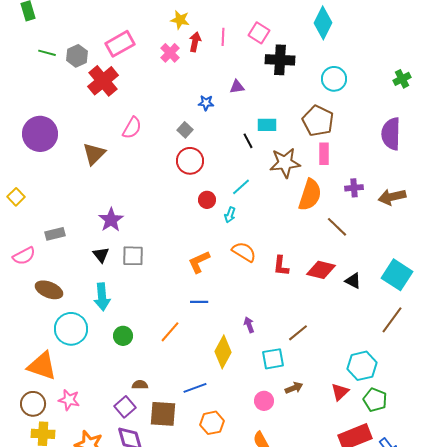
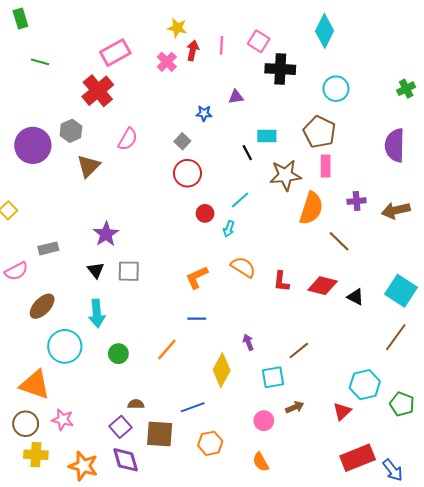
gray hexagon: (77, 56) -> (71, 131), moved
brown ellipse: (49, 290) -> (42, 306), turned -68
green pentagon: (375, 400) -> (402, 404), moved

